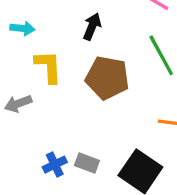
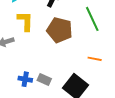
blue cross: (55, 165) -> (25, 79), turned 32

